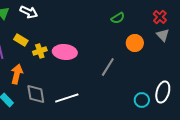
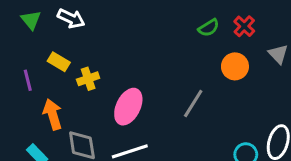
red cross: (160, 17) -> (244, 26), moved
pink ellipse: (65, 52) -> (128, 107), moved, turned -70
orange arrow: (17, 74) -> (53, 114), turned -30

